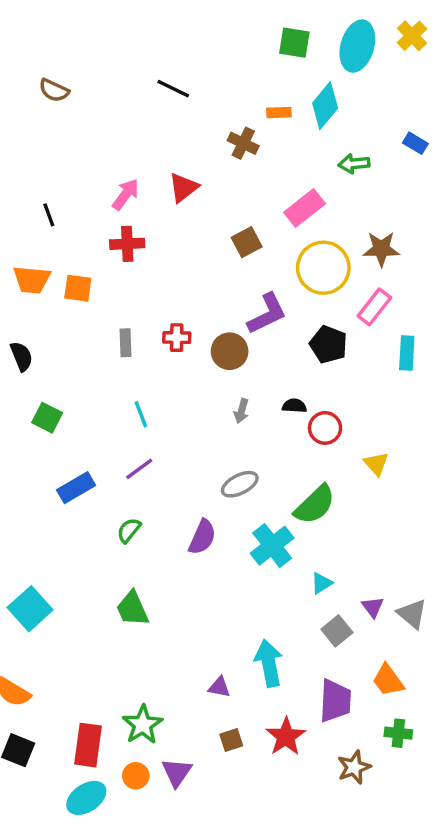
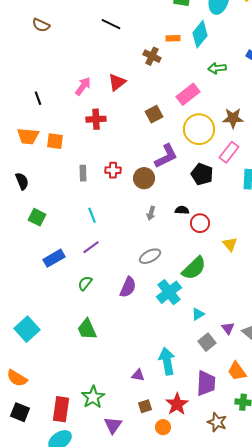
red cross: (127, 244) -> (96, 119), moved
brown star: (354, 767) -> (217, 422), turned -30
orange circle: (136, 776) -> (163, 427), moved

